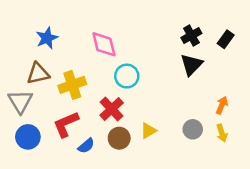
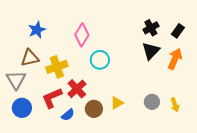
pink diamond: (104, 44) -> (82, 35), turned 45
orange arrow: (222, 105) -> (175, 59), moved, size x1.5
red cross: (112, 109) -> (77, 89), moved

